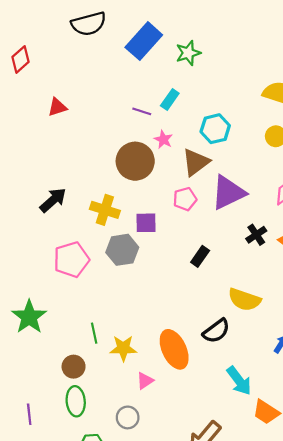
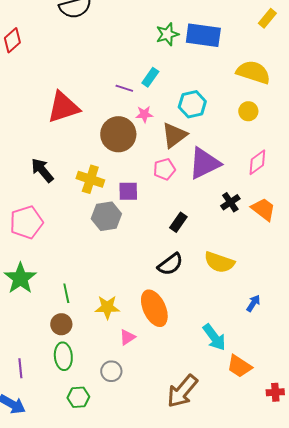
blue rectangle: (144, 41) -> (203, 35), moved, turned 56
red triangle: (57, 107) -> (63, 107), moved, size x1.8
pink star: (163, 140) -> (144, 114), turned -30
black arrow: (53, 200) -> (42, 170), turned -88
pink pentagon: (71, 260) -> (26, 222), moved
black semicircle: (216, 331) -> (170, 264), moved
green line: (94, 333) -> (66, 293), moved

